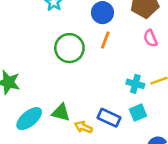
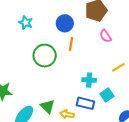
cyan cross: (135, 84) -> (89, 80), moved
green triangle: (61, 113) -> (48, 106), turned 42

